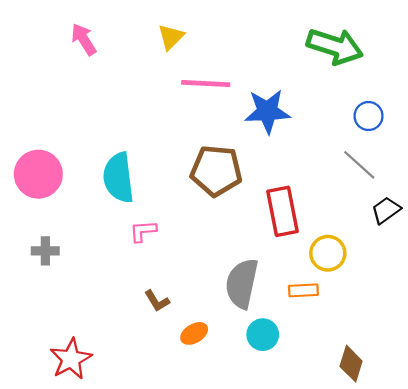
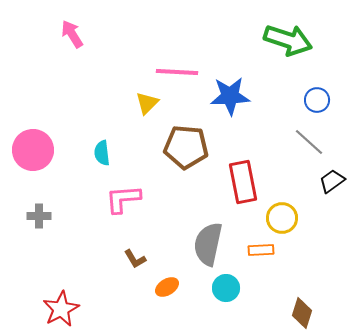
yellow triangle: (171, 37) -> (147, 103), moved
cyan semicircle: (119, 178) -> (102, 153), size x0.6
pink L-shape: (143, 231) -> (123, 199), size x1.5

